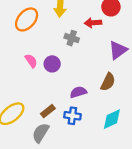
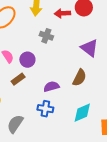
red arrow: (93, 23) -> (62, 13), moved
purple triangle: (118, 50) -> (89, 48), turned -48
brown rectangle: (48, 111) -> (18, 79), moved

